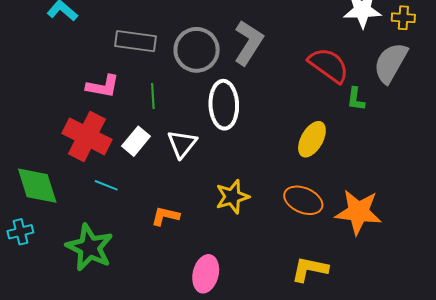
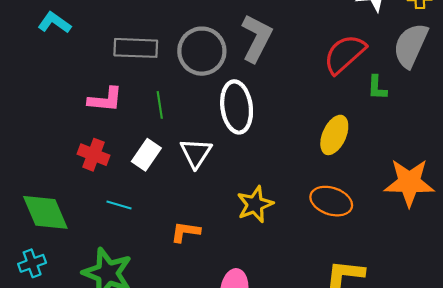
red semicircle: (329, 65) -> (345, 54), turned -72
red cross: (87, 136) -> (94, 155), size x0.6
orange star: (358, 212) -> (409, 183), moved

